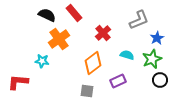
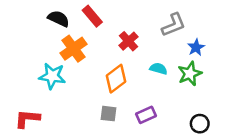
cyan star: (42, 61) -> (52, 76), size x1.5
black circle: (160, 80) -> (200, 124), moved
purple rectangle: (118, 81) -> (146, 115), moved
red L-shape: (18, 82) -> (27, 119), moved

